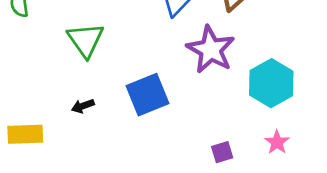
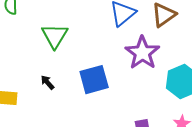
black arrow: (83, 106) -> (47, 82), turned 63

